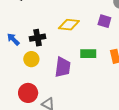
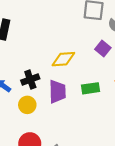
purple square: (104, 21) -> (103, 49), turned 32
purple trapezoid: (63, 67) -> (57, 92), moved

